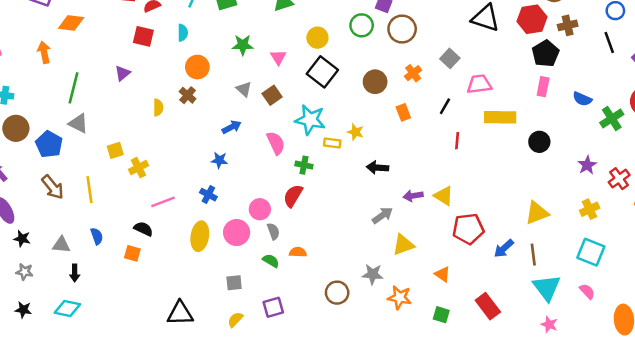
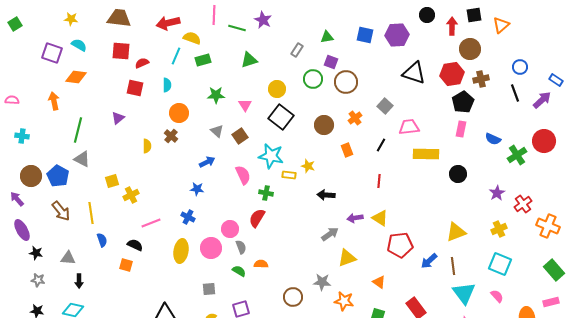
brown circle: (16, 128) -> (31, 176), moved
red line: (457, 141) -> (379, 181), moved
blue semicircle: (97, 236) -> (102, 240), moved

